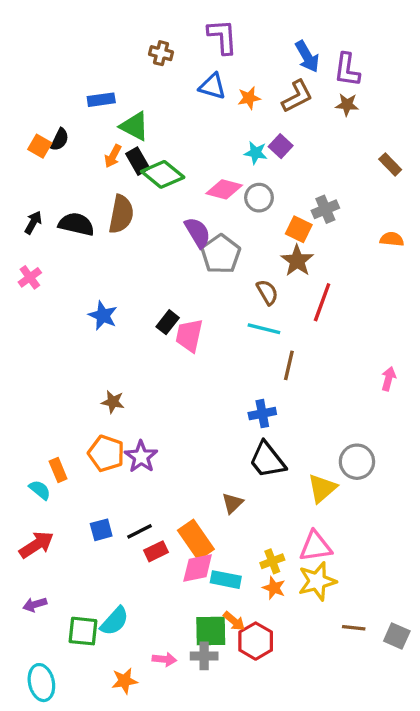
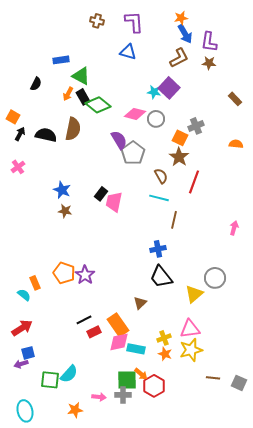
brown cross: (161, 53) -> (97, 21), moved
orange star: (249, 98) -> (181, 18), moved
orange square: (40, 146) -> (13, 117), moved
purple square: (281, 146) -> (169, 88), size x1.5
brown star: (113, 402) -> (65, 211), moved
blue square: (101, 530) -> (28, 353), moved

